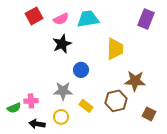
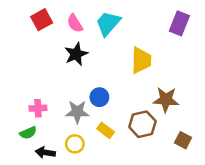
pink semicircle: (61, 19) -> (75, 23), turned 84
cyan trapezoid: (88, 19) -> (108, 23), turned -40
blue circle: (81, 70) -> (99, 97), moved
pink cross: (31, 101) -> (38, 108), moved
green semicircle: (14, 108) -> (28, 133), moved

